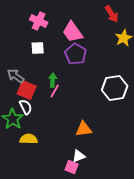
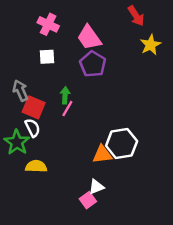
gray arrow: (16, 76) -> (20, 91), turned 30
white hexagon: (115, 88) -> (122, 143), moved
pink square: (72, 167) -> (88, 200), turned 32

